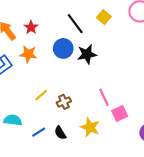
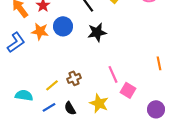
blue circle: (63, 48) -> (63, 26), moved
yellow line: (41, 95) -> (52, 85), moved
pink square: (120, 113) -> (128, 90), turned -35

